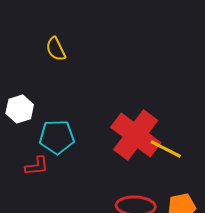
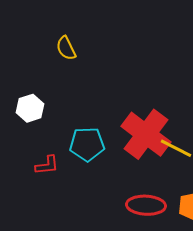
cyan pentagon: (57, 137) -> (87, 144), moved

